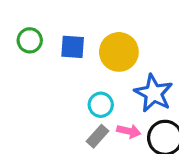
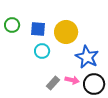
cyan circle: (101, 105) -> (42, 51), moved

